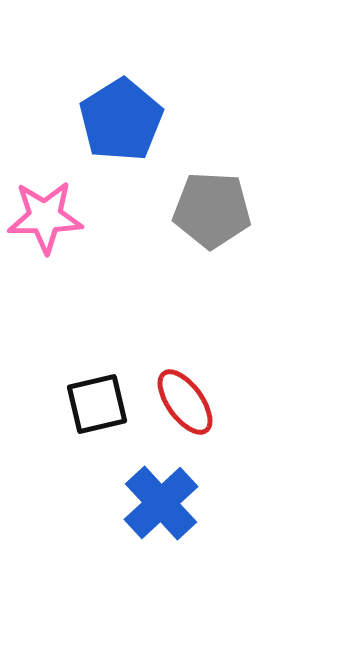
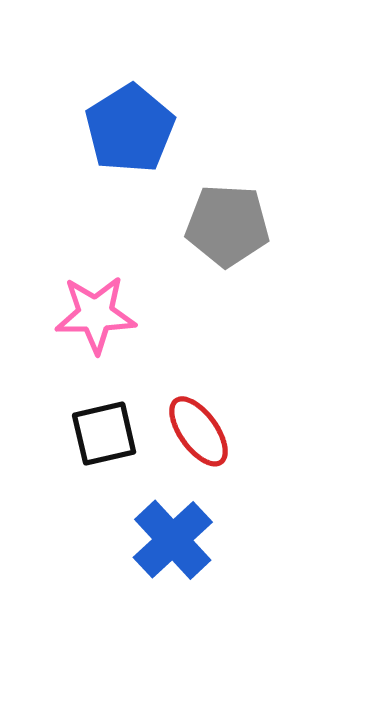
pink star: (45, 217) -> (95, 314), moved

